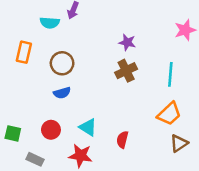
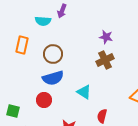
blue semicircle: (62, 93) -> (53, 78), size x1.5
cyan triangle: (88, 127) -> (84, 92), moved
red circle: (51, 130) -> (44, 100), moved

